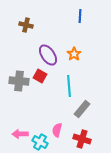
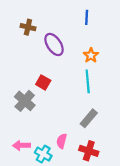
orange star: (74, 54) -> (91, 55), moved
purple ellipse: (48, 55) -> (54, 44), moved
gray cross: (19, 81) -> (25, 101), moved, turned 36
cyan line: (69, 86) -> (88, 81), moved

